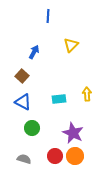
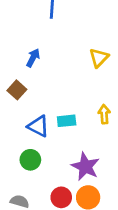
yellow triangle: (71, 45) -> (99, 58), moved
blue triangle: (23, 102) -> (38, 126), moved

